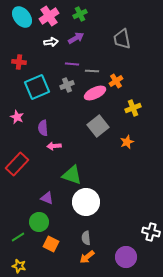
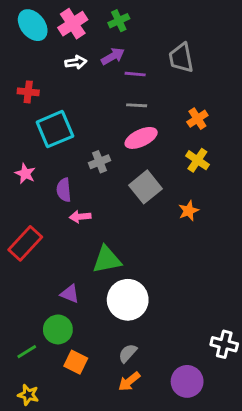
purple line: (72, 64) -> (135, 74), moved
orange cross: (116, 81) -> (197, 119), moved
gray cross: (67, 85) -> (99, 162), moved
yellow cross: (133, 108) -> (197, 160), turned -35
green triangle: (72, 175) -> (107, 260), turned -30
gray semicircle: (86, 238) -> (128, 353), turned 48

